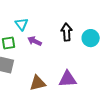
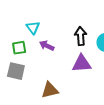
purple triangle: (68, 79) -> (82, 64), moved

